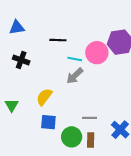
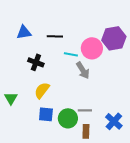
blue triangle: (17, 27) -> (24, 32), moved
black cross: (21, 60) -> (36, 62), moved
gray arrow: (75, 76) -> (83, 70), moved, turned -78
green circle: (72, 137) -> (68, 118), moved

